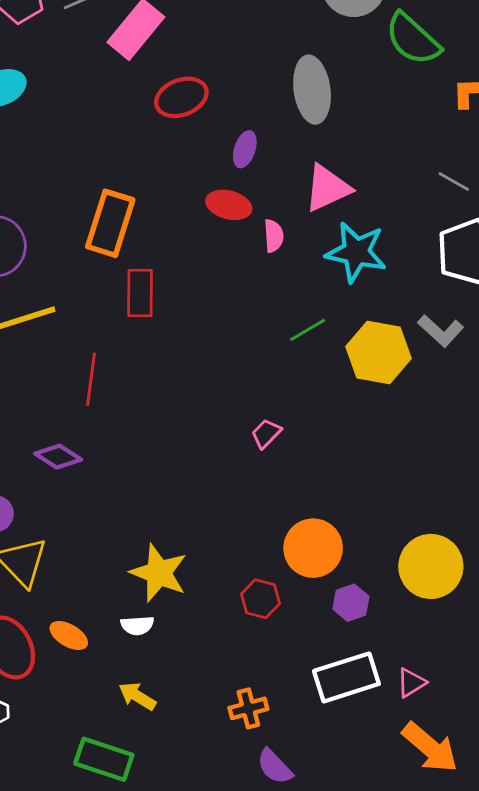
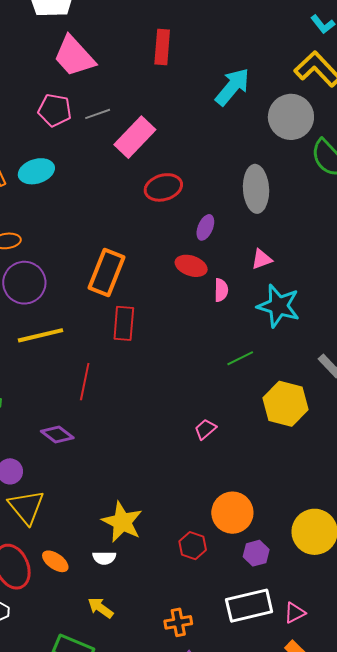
pink triangle: (327, 188) -> (262, 259), size x0.6
yellow hexagon: (378, 352) -> (285, 404), moved

